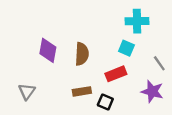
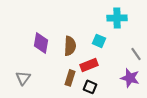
cyan square: (126, 48) -> (99, 41), moved
red rectangle: (116, 74) -> (89, 65), moved
brown rectangle: (82, 91) -> (70, 78), turned -63

